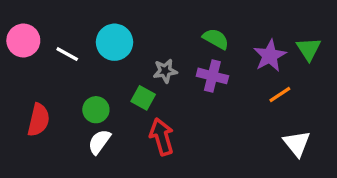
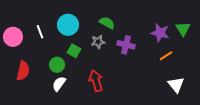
green semicircle: (216, 39) -> (107, 23), moved
pink circle: (23, 41) -> (13, 37), moved
white line: (67, 54) -> (40, 32), turned 40
purple star: (270, 56) -> (160, 33), turned -30
green square: (143, 98) -> (74, 51), moved

